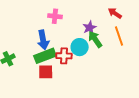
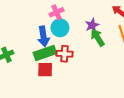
pink cross: (55, 16) -> (57, 12), turned -32
cyan circle: (80, 47) -> (60, 28), moved

